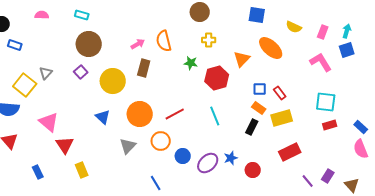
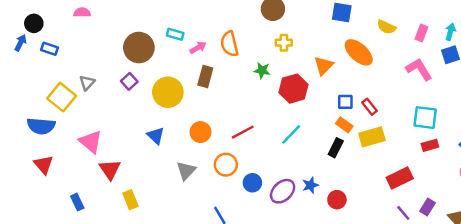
cyan rectangle: (82, 15) -> (175, 34), moved
orange circle: (140, 114) -> (200, 132), size x0.7
cyan line: (215, 116) -> (291, 134), turned 66
red rectangle: (290, 152) -> (400, 178), moved

